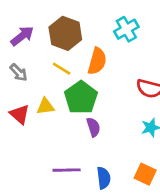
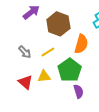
purple arrow: (22, 36) -> (31, 12), moved
yellow line: (62, 69) -> (48, 52), moved, turned -64

